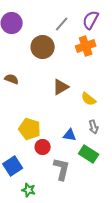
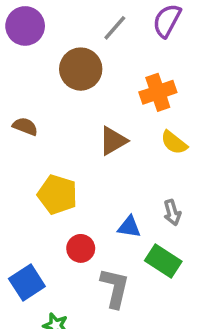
orange cross: (86, 46) -> (158, 92), moved
yellow semicircle: (89, 99) -> (174, 143), moved
yellow pentagon: (30, 129) -> (57, 195), moved

